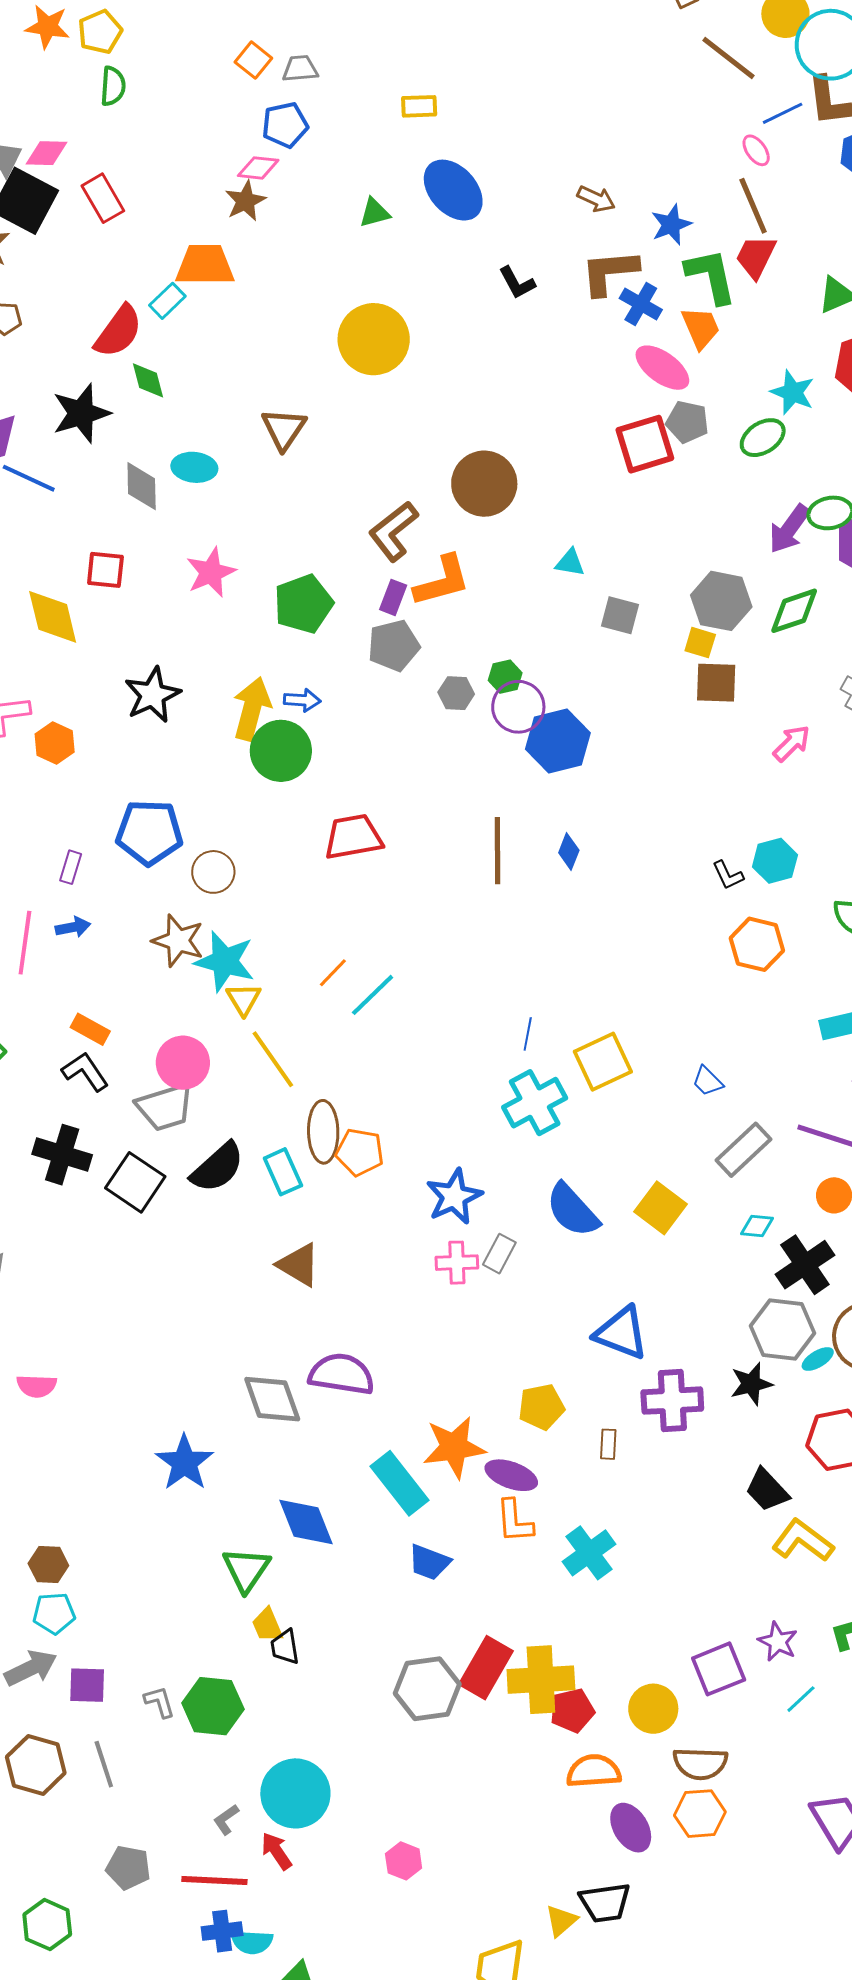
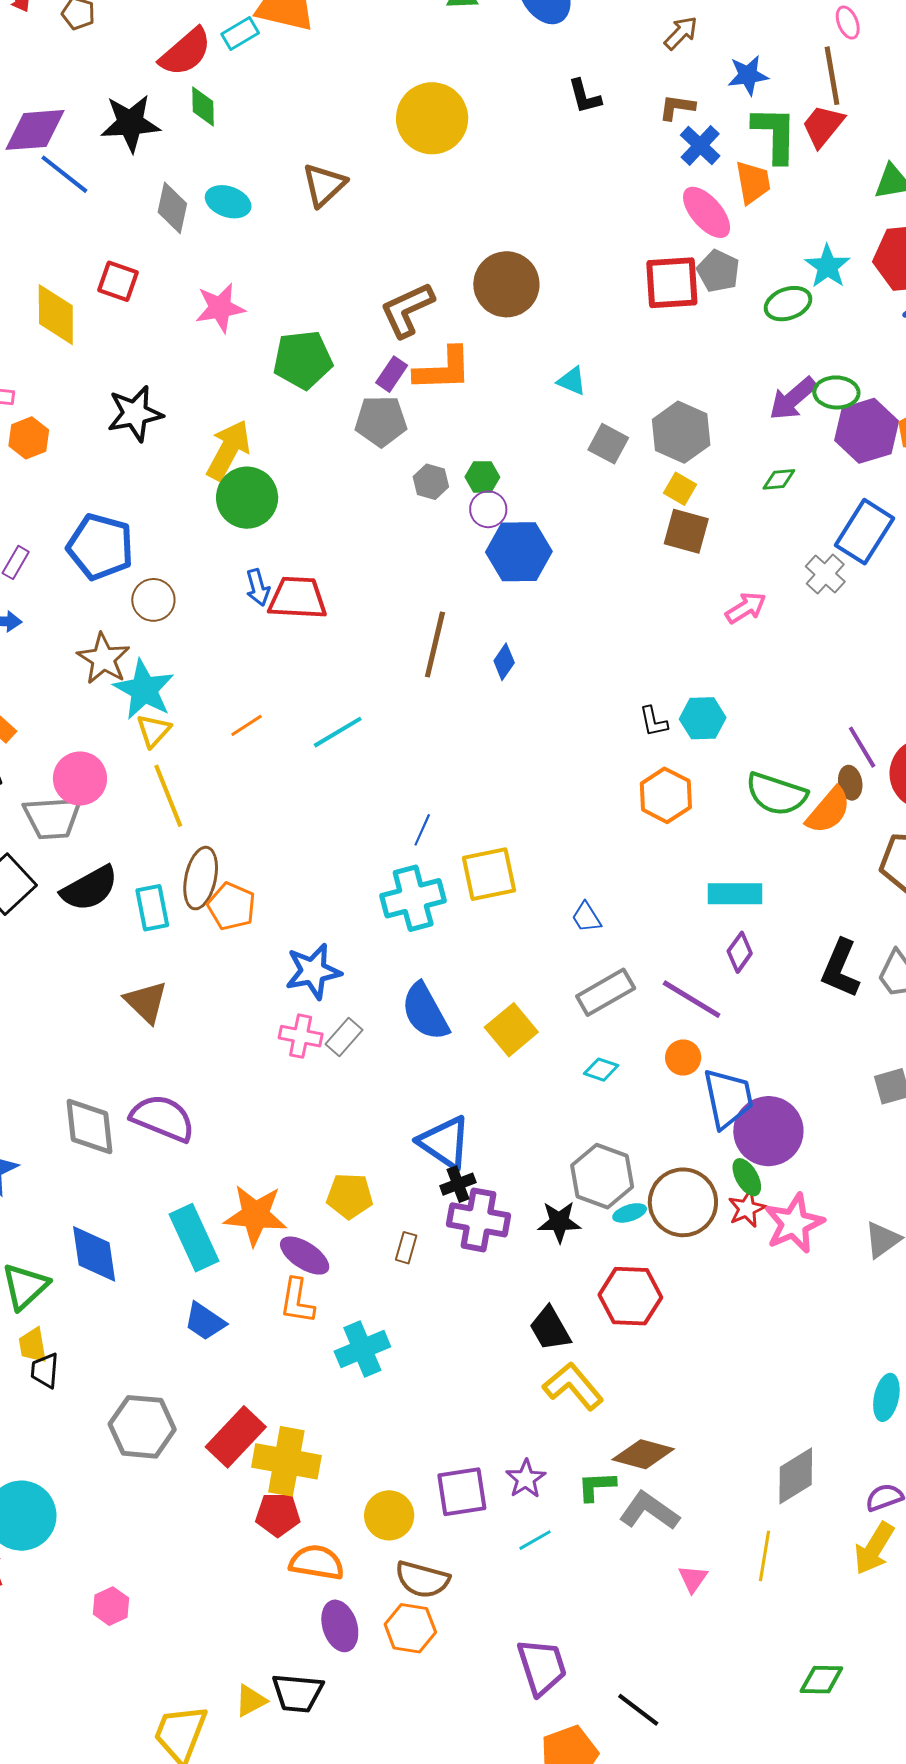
brown arrow: (596, 199) -> (681, 33), turned -84
brown L-shape: (609, 272) -> (677, 107), size x0.6
gray hexagon: (721, 601) -> (681, 432), moved
green diamond: (794, 611) -> (779, 479), size x0.6
blue arrow: (302, 700) -> (258, 587), moved, turned 57
purple circle: (518, 707) -> (488, 509), size x0.7
cyan line: (373, 995) -> (338, 732), moved
black cross: (805, 1265) -> (458, 1184), moved, size x0.6
gray hexagon: (427, 1689) -> (142, 1427), moved
red pentagon: (572, 1710) -> (278, 1515), moved

